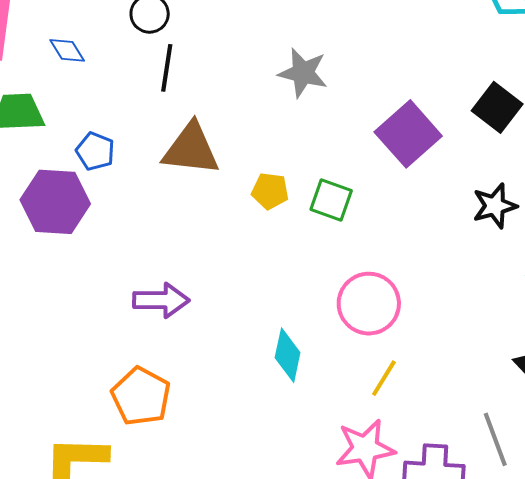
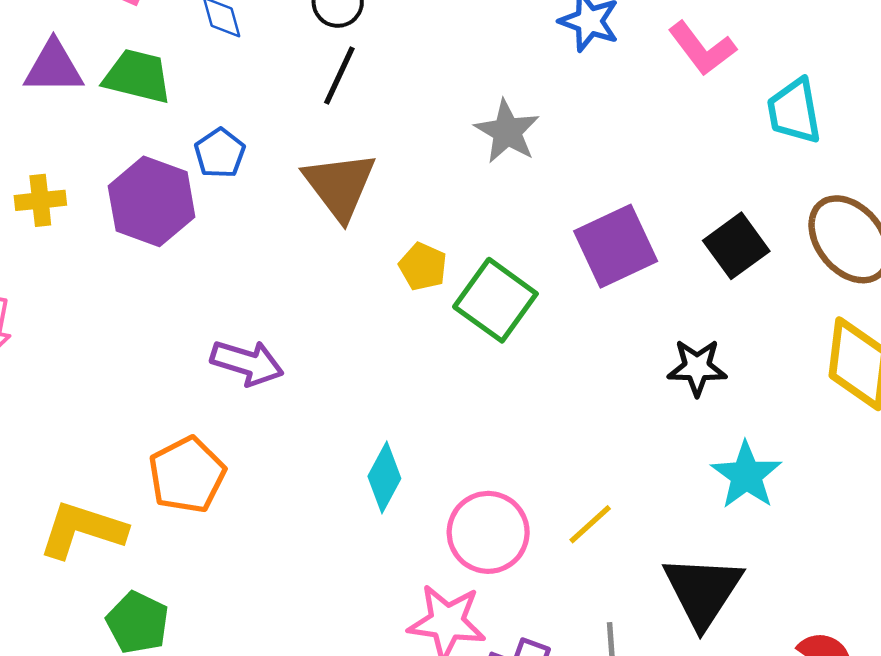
brown triangle: (191, 149) -> (340, 186), turned 30
green square: (331, 200) -> (495, 300), size x1.4
pink circle: (369, 304) -> (488, 532), moved
yellow line: (384, 378) -> (590, 524), moved

